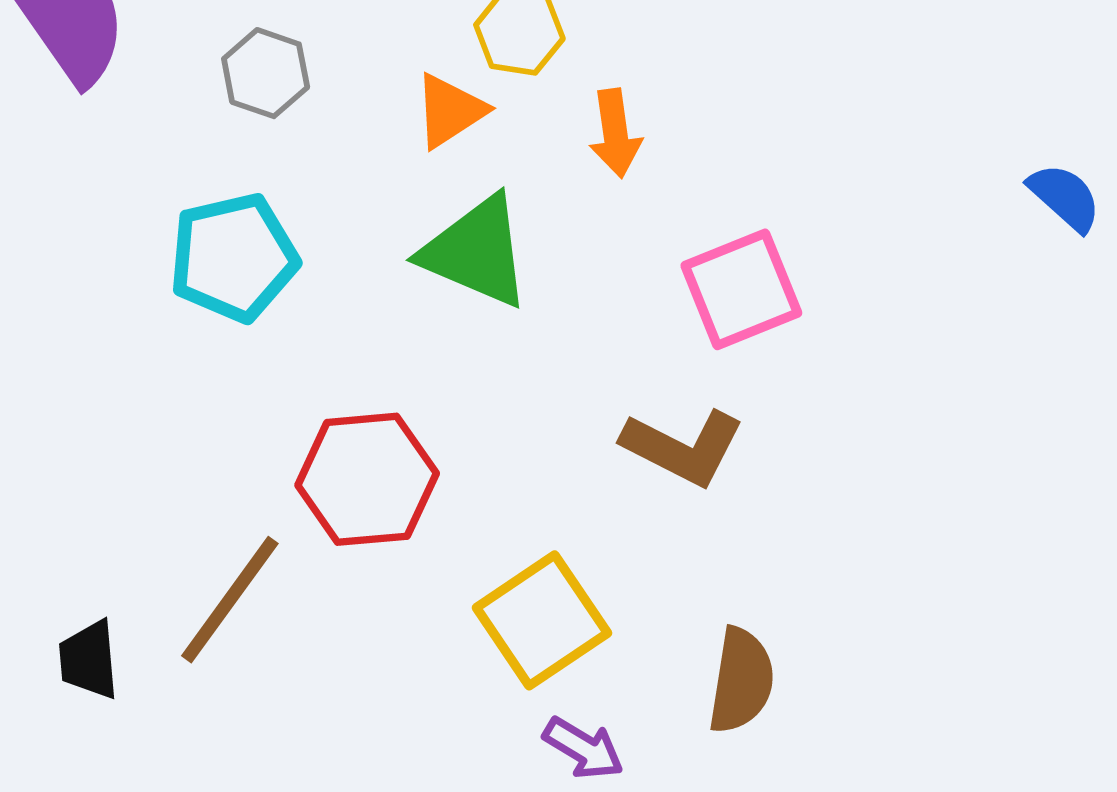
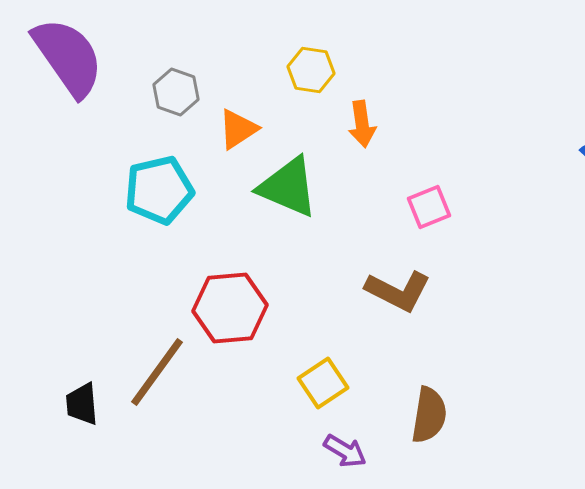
orange triangle: (450, 111) -> (238, 129), moved
pink square: (741, 289) -> (429, 207), size x0.7
yellow square: (542, 620) -> (323, 383), size x0.7

